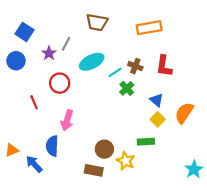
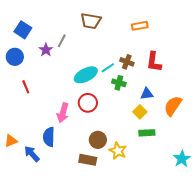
orange rectangle: (149, 28) -> (140, 26), size x0.7
cyan ellipse: (92, 62) -> (86, 75), moved
red circle: (60, 83) -> (88, 103), moved
green cross: (127, 88) -> (119, 83), turned -32
blue triangle: (157, 100) -> (147, 94), turned -48
red line: (34, 102) -> (26, 87), moved
yellow square: (158, 119) -> (140, 112), moved
green rectangle: (146, 142) -> (147, 133), moved

